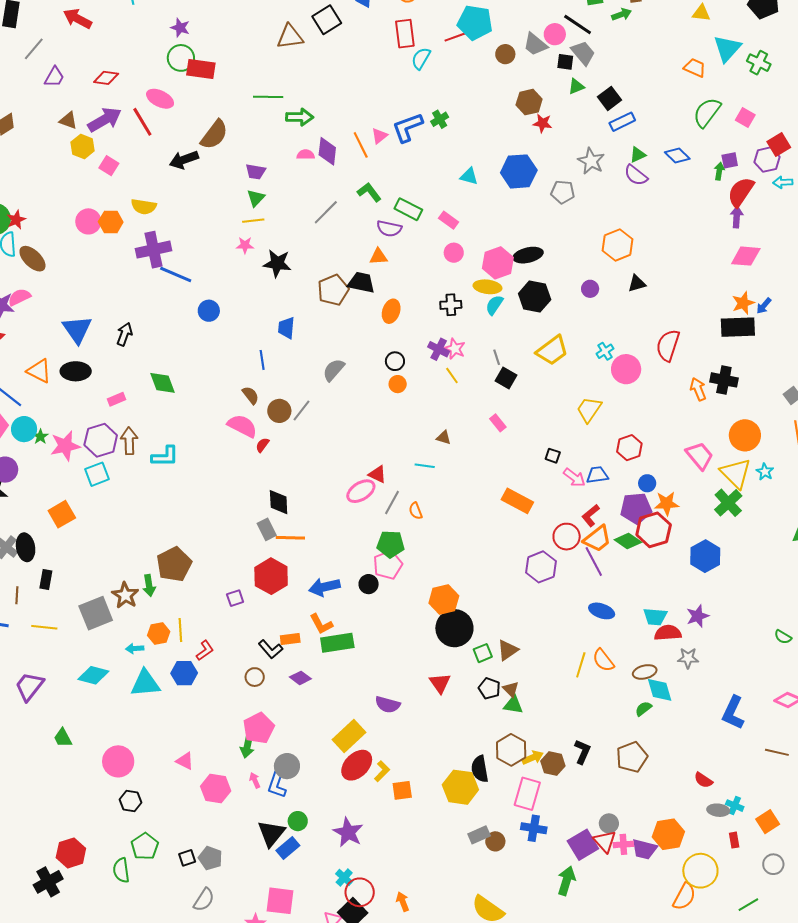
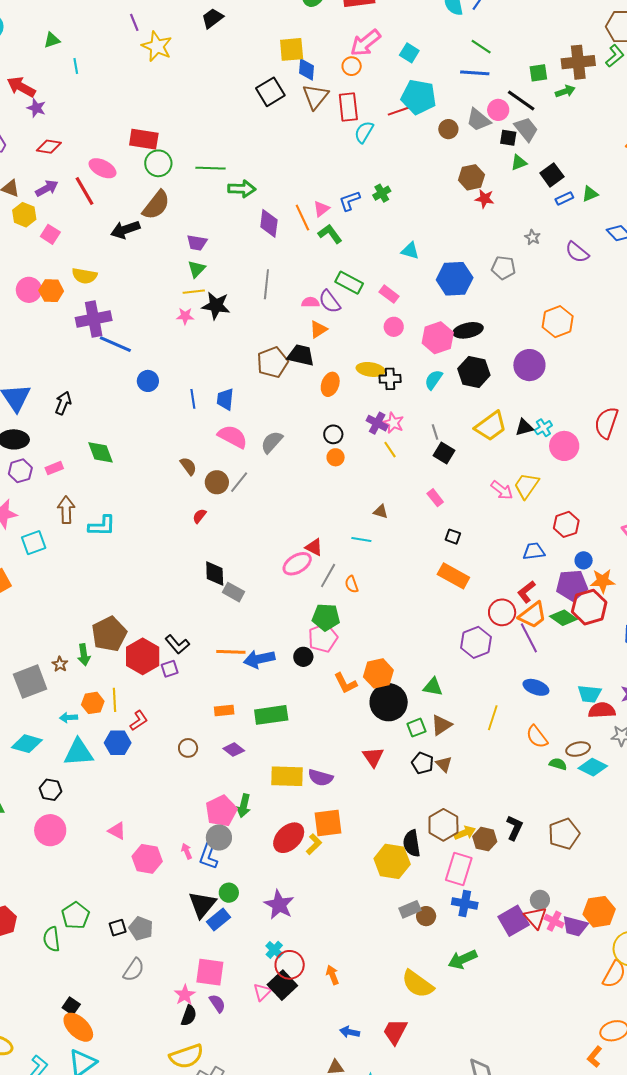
purple star: (180, 28) -> (36, 108), moved
brown triangle: (290, 37) -> (315, 97), moved, turned -44
green circle: (181, 58) -> (158, 163), moved
purple arrow: (105, 120) -> (47, 188), size x0.7
blue rectangle: (622, 122) -> (564, 198), size x0.7
blue L-shape: (408, 127) -> (350, 201), size x0.7
pink semicircle: (306, 155) -> (310, 302), moved
green triangle: (638, 155) -> (590, 194), moved
gray star: (591, 161) -> (533, 237), size x0.6
blue hexagon: (519, 171) -> (455, 279), moved
green L-shape: (369, 192) -> (330, 234), moved
gray line: (326, 212) -> (266, 284), turned -40
purple semicircle: (389, 228) -> (330, 302), turned 40
orange triangle: (378, 257) -> (318, 329), turned -30
black star: (277, 263) -> (216, 306), moved
black triangle: (637, 283) -> (524, 427), moved
yellow ellipse: (487, 287) -> (371, 369), moved
purple circle: (590, 289) -> (529, 365), size x1.8
blue line: (262, 360) -> (193, 399), moved
pink semicircle: (242, 426) -> (233, 437), moved
purple hexagon: (101, 440) -> (20, 471), moved, size x0.7
black square: (553, 456) -> (453, 537), moved
pink arrow: (574, 478) -> (502, 490), moved
gray rectangle: (267, 529) -> (233, 592), moved, turned -35
orange line: (290, 538) -> (231, 652), moved
red hexagon: (271, 576) -> (143, 656), moved
brown star: (125, 595) -> (60, 664), size x0.6
orange L-shape: (321, 624) -> (345, 683), moved
black L-shape: (271, 649) -> (177, 644), moved
yellow line: (581, 665) -> (493, 718), moved
cyan diamond: (660, 690) -> (593, 767), turned -48
green triangle: (513, 705) -> (433, 687), moved
green semicircle: (643, 709) -> (558, 764), moved, turned 54
pink pentagon: (259, 728) -> (221, 811), moved
yellow rectangle: (349, 736) -> (287, 776), moved, turned 44
green arrow: (247, 746) -> (244, 806), moved
orange square: (402, 790) -> (328, 823), moved, size x1.4
black hexagon: (131, 801) -> (51, 790), moved
pink cross: (623, 844) -> (554, 921), turned 30
green arrow: (566, 881) -> (463, 959), moved, turned -132

